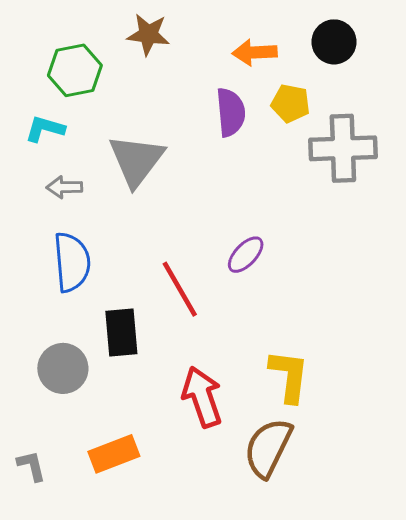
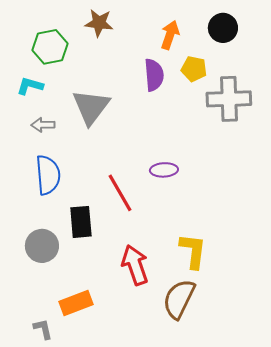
orange arrow: (255, 52) -> (170, 35), turned 112
purple ellipse: (246, 255) -> (164, 170), turned 44
gray L-shape: (31, 466) -> (43, 329), moved

